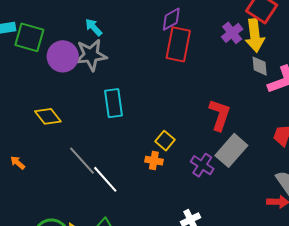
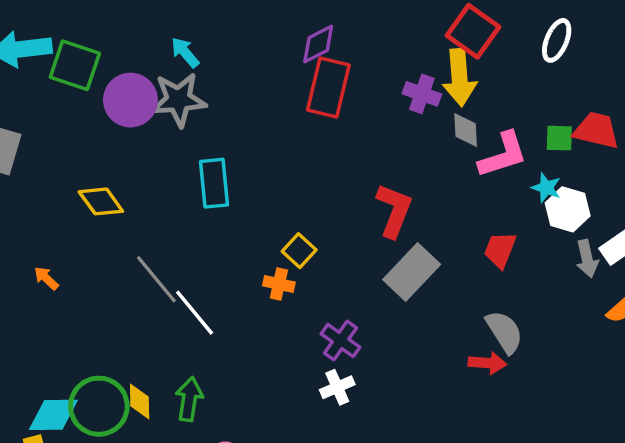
purple cross: (232, 33) -> (422, 94), moved, turned -35
purple cross: (202, 165) -> (340, 340), moved

